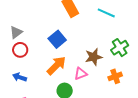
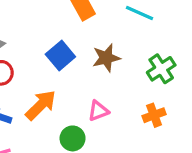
brown star: (94, 57) -> (106, 58), moved
orange arrow: (56, 66) -> (41, 105), moved

